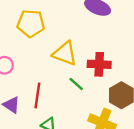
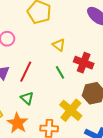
yellow triangle: (65, 54) -> (59, 45), size x0.6

